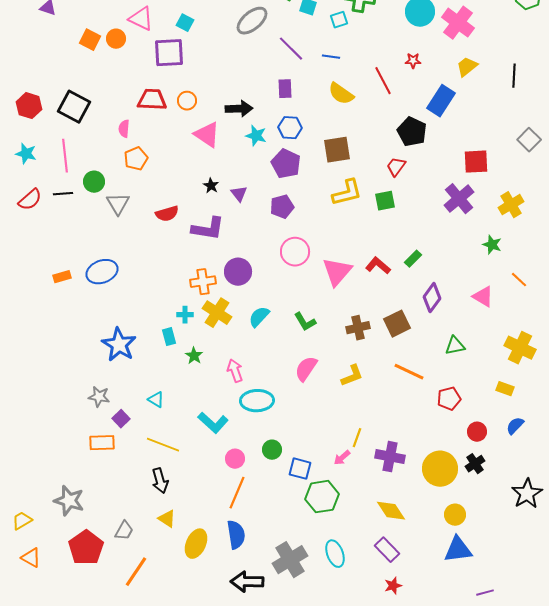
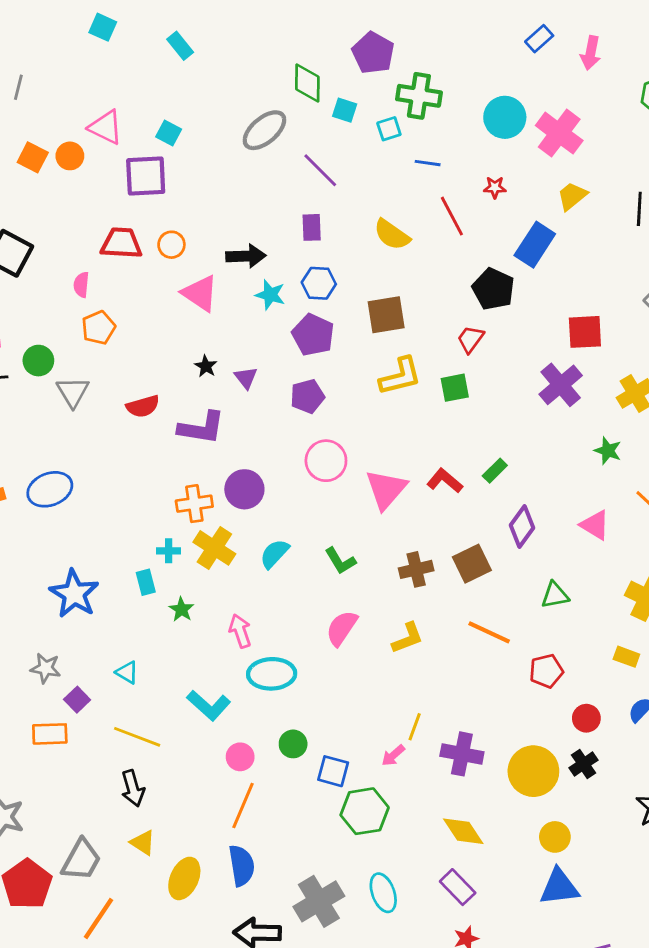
blue line: (331, 57) -> (428, 163), moved
gray trapezoid: (124, 531) -> (81, 860), size x1.5

